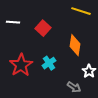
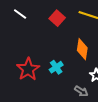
white line: (13, 22) -> (20, 14), moved, turned 32
red square: (43, 28) -> (57, 18), moved

